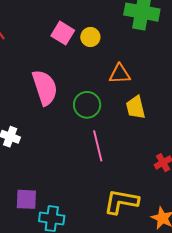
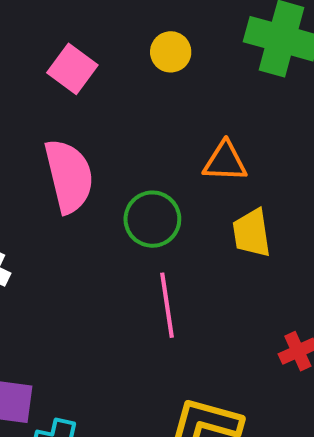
pink square: (63, 33) -> (72, 69), moved
yellow circle: (90, 37) -> (171, 52), moved

